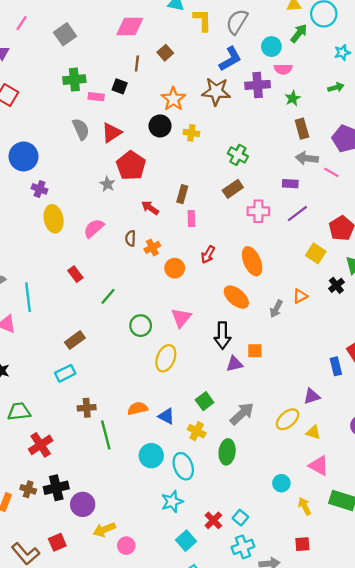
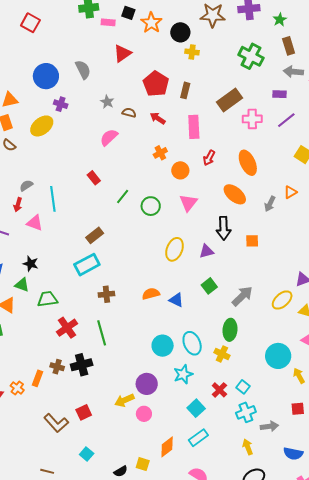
orange star: (173, 99) -> (151, 23), moved
black circle: (160, 126) -> (180, 32), moved
gray semicircle: (81, 129) -> (83, 70), moved
green cross: (238, 155) -> (251, 56), moved, size x1.4
red pentagon: (131, 166) -> (156, 84), moved
gray star: (107, 184) -> (107, 102), moved
brown rectangle: (233, 189) -> (229, 100), size x1.4
brown rectangle: (182, 194) -> (185, 90), moved
yellow ellipse: (54, 219) -> (42, 126), moved, turned 65
pink rectangle: (191, 219) -> (194, 127), size x1.6
brown semicircle: (130, 238) -> (129, 113), moved, turned 104
pink triangle: (181, 318) -> (188, 203), moved
green circle: (141, 326) -> (151, 206), moved
purple triangle: (234, 364) -> (207, 251), moved
cyan rectangle: (65, 373) -> (87, 265), size x1.4
yellow cross: (197, 431) -> (222, 354), moved
green line: (106, 435) -> (102, 333), moved
cyan circle: (151, 456) -> (163, 346), moved
cyan circle: (281, 483) -> (278, 356), size x1.6
purple circle: (83, 504) -> (147, 384), moved

